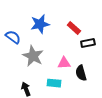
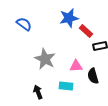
blue star: (40, 24) -> (69, 18), moved
blue semicircle: (13, 37) -> (24, 24), moved

